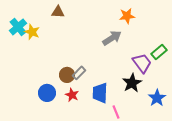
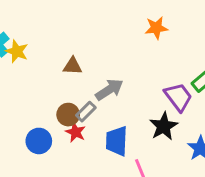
brown triangle: (58, 12) -> (73, 66), moved
gray arrow: (112, 38) -> (109, 90), moved
red star: (72, 95) -> (76, 132), moved

